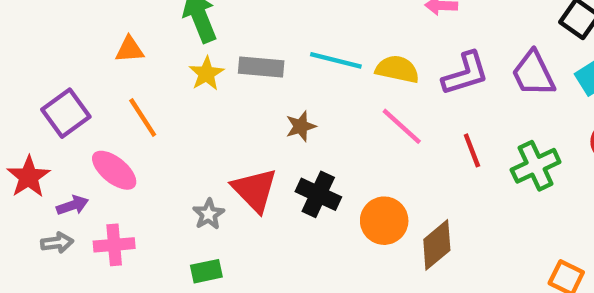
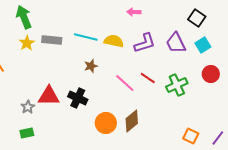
brown star: (301, 126) -> (91, 66), moved
pink line: (402, 126) -> (125, 83), moved
red line: (472, 150) -> (148, 78), turned -35
red triangle: (255, 190) -> (49, 96), turned -45
orange circle: (384, 221) -> (106, 123), moved

